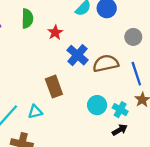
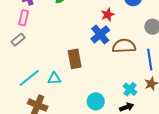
red star: (55, 32) -> (108, 15), moved
cyan circle: (97, 105) -> (96, 101), moved

